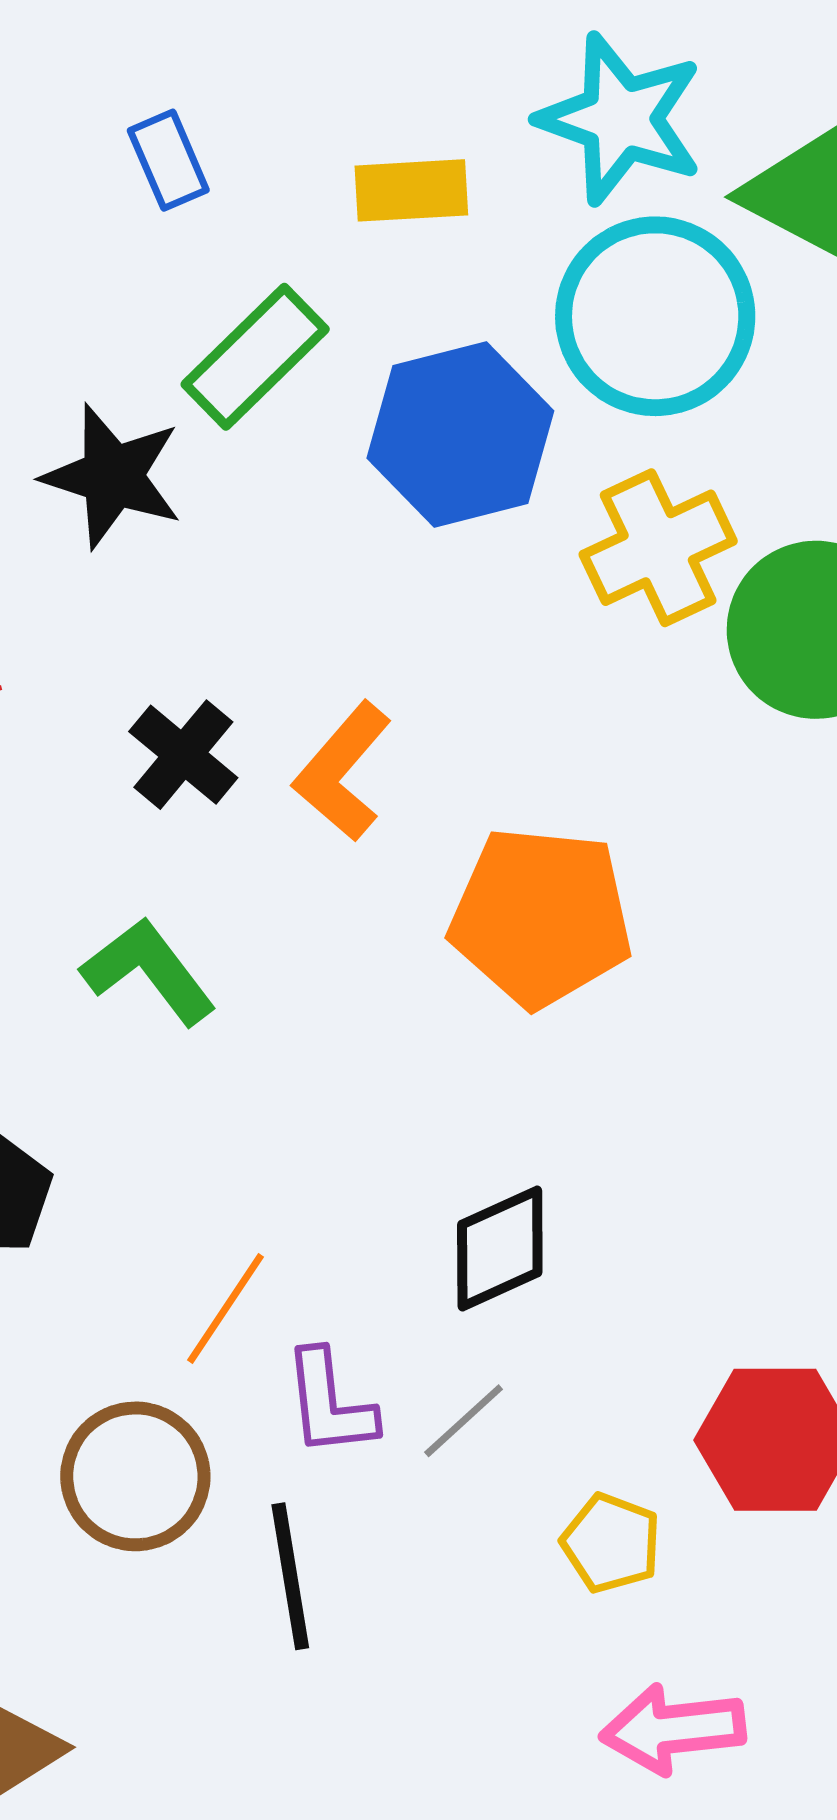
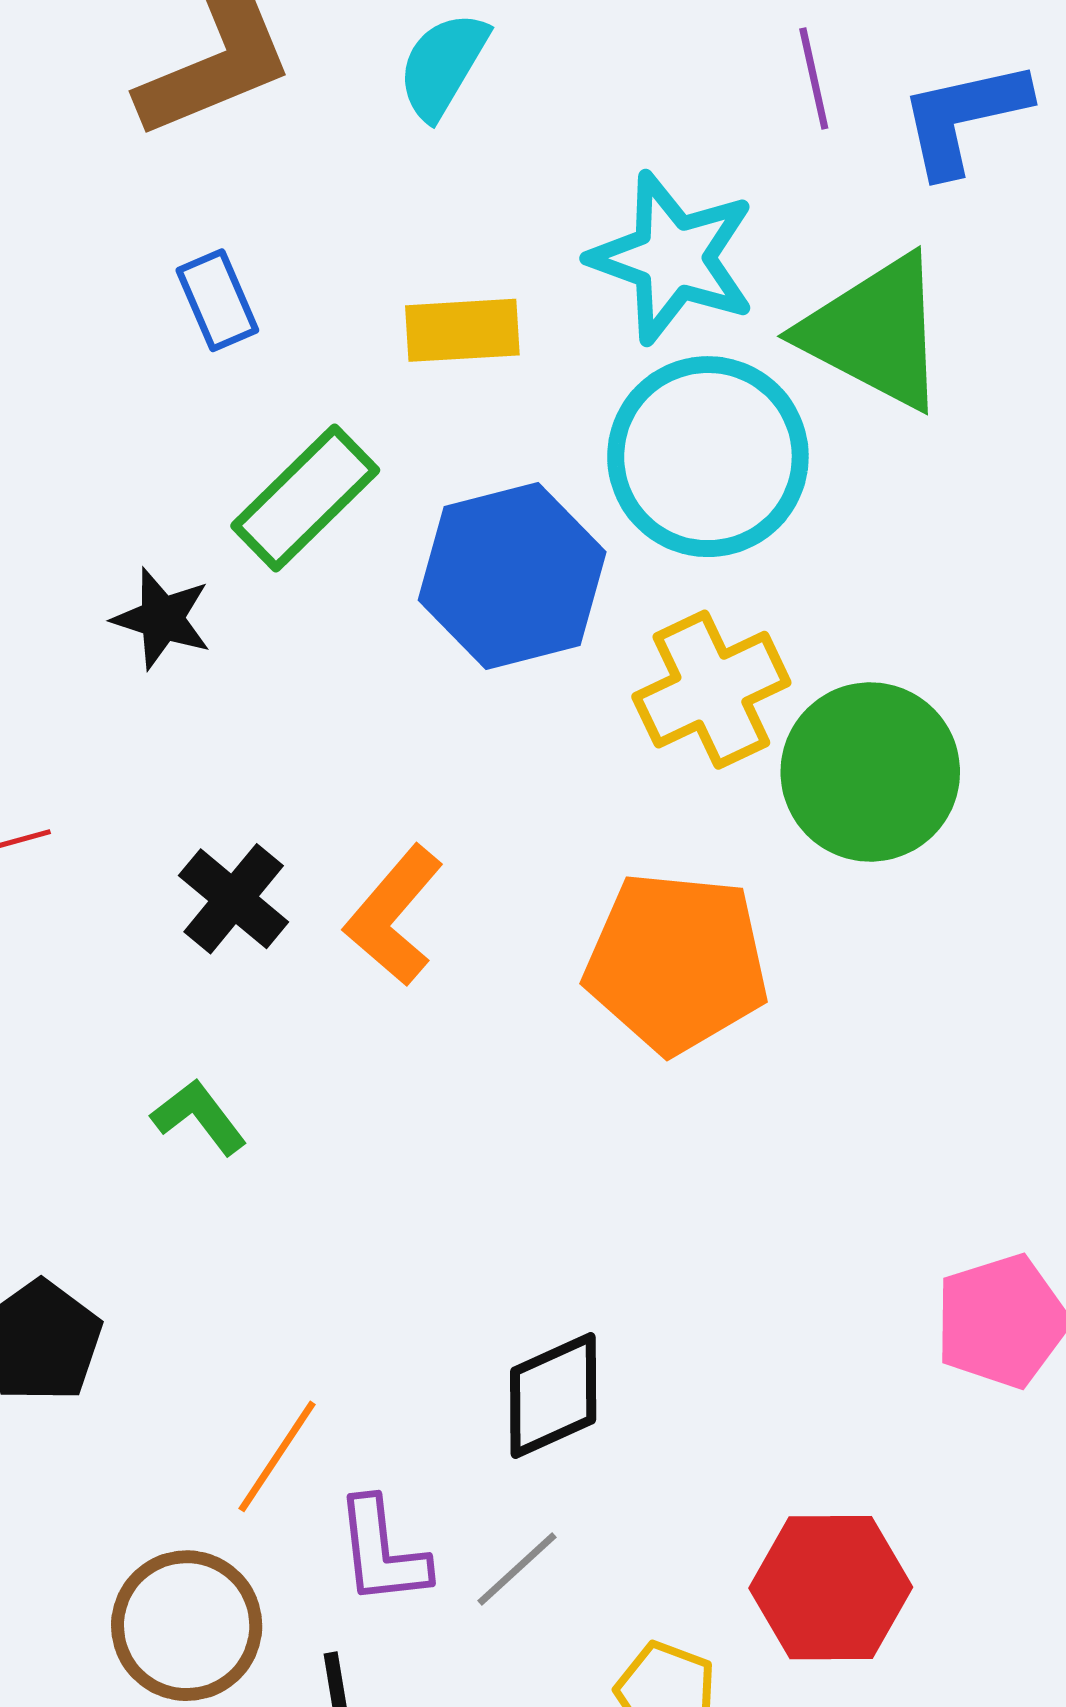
black star: (113, 476) -> (162, 619), size x0.7
orange pentagon: (541, 917) -> (677, 962), moved
green L-shape: (149, 971) -> (199, 1117), size x0.7

